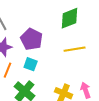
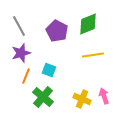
purple pentagon: (32, 39) -> (57, 31), moved

